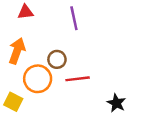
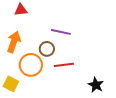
purple line: (74, 18) -> (61, 32), moved, turned -66

